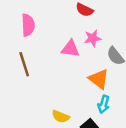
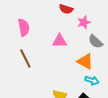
pink star: (93, 38) -> (84, 22), moved
cyan arrow: (104, 104) -> (92, 80), turned -80

